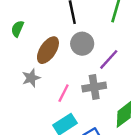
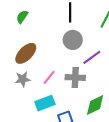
brown ellipse: (48, 50) -> (26, 53), moved
gray star: (31, 78) -> (23, 79), moved

